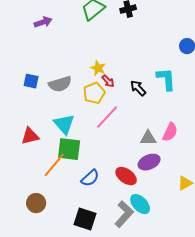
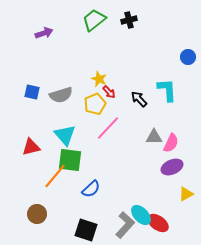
gray triangle: (148, 138) -> (154, 137), moved
purple ellipse: (149, 162) -> (172, 167), moved
red ellipse: (126, 176) -> (158, 223), moved

